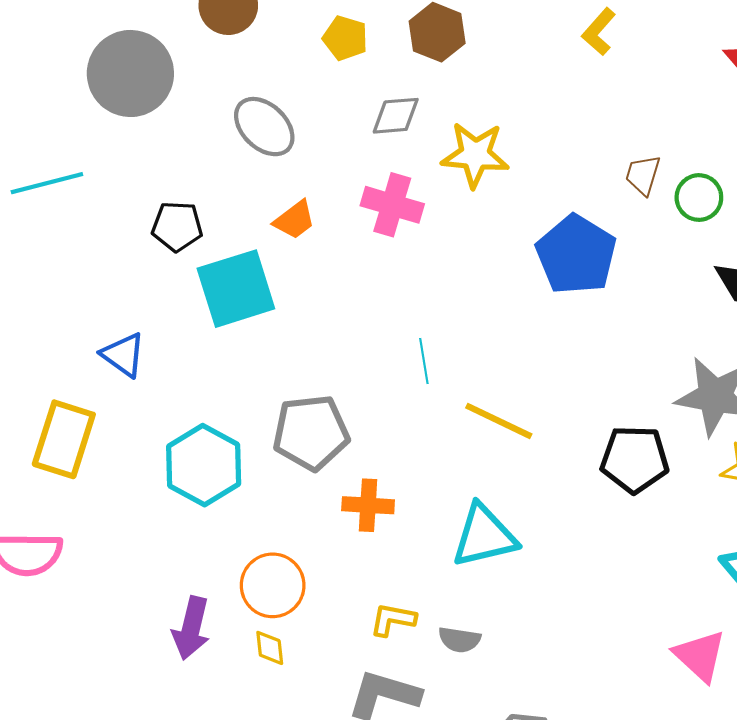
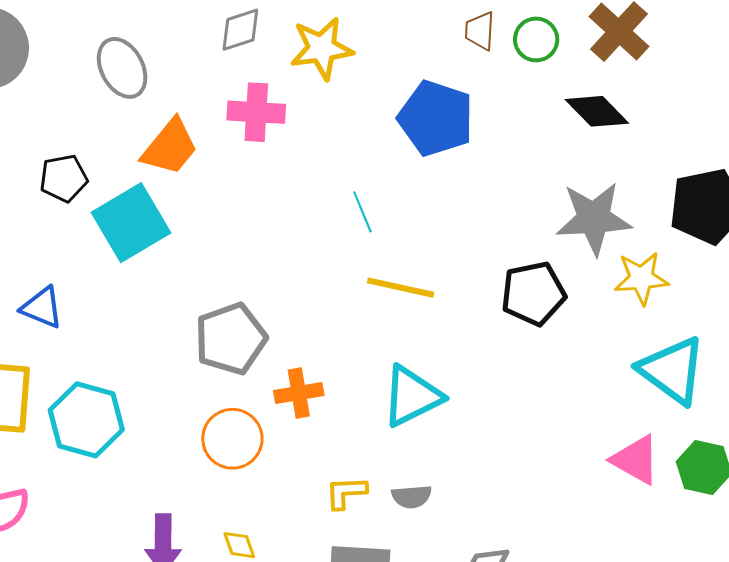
gray ellipse: (264, 127) -> (122, 68), turned 32
orange trapezoid: (295, 220) -> (170, 147), size x1.5
cyan line: (424, 361) -> (362, 212), moved
cyan hexagon: (204, 465) -> (86, 420), moved
orange circle: (273, 585) -> (232, 439), moved

